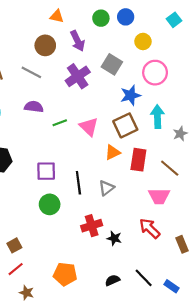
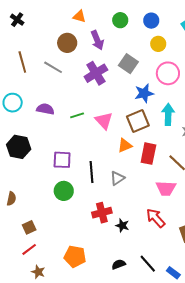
blue circle: (126, 17) -> (151, 21), moved
purple semicircle: (34, 107) -> (45, 109), moved

